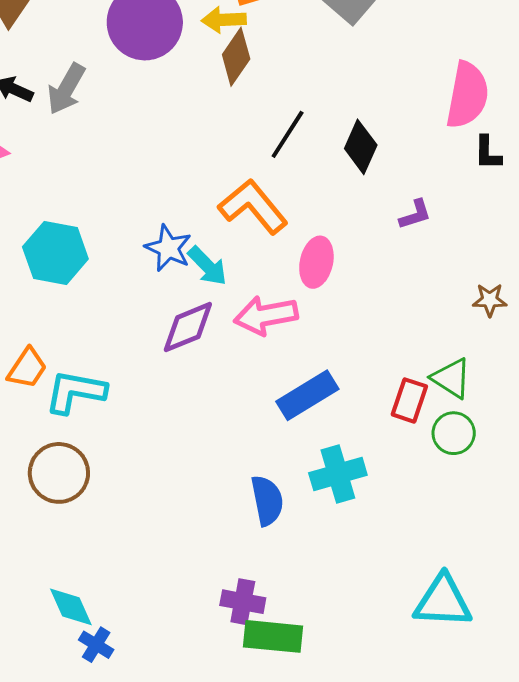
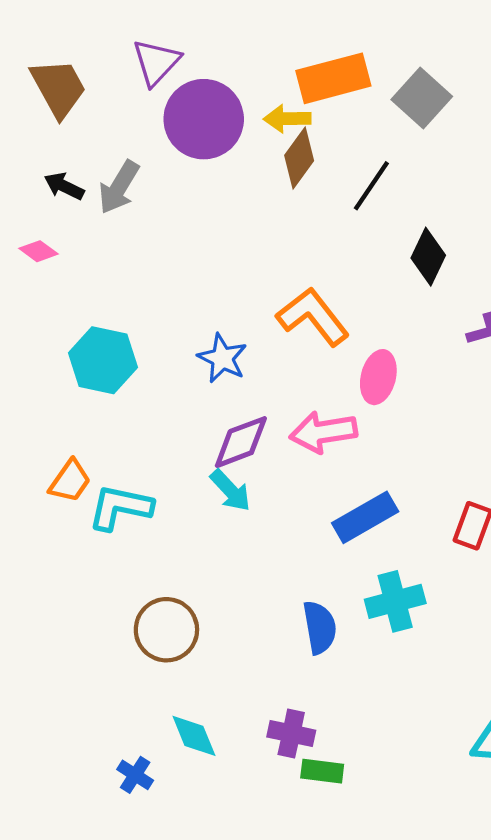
black line: (288, 134) -> (371, 186), moved
cyan arrow: (207, 266) -> (230, 490), moved
brown circle: (59, 473) -> (166, 630), moved
cyan diamond: (71, 607) -> (194, 736), moved
green rectangle: (273, 636) -> (322, 771), size x0.7

